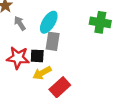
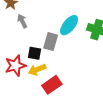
cyan ellipse: (49, 22) -> (69, 25), moved
red star: (18, 58) -> (15, 66), moved, turned -30

